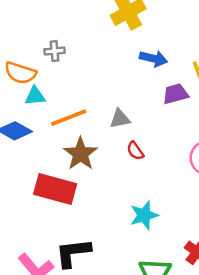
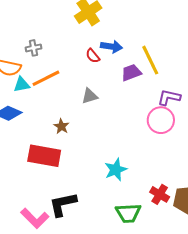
orange line: (69, 118) -> (46, 78), moved
red semicircle: (135, 151) -> (93, 56), moved
brown star: (80, 154) -> (61, 126), size x0.6

